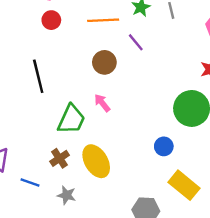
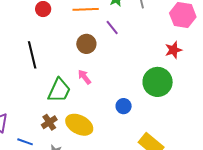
blue circle: (164, 146) -> (124, 106), moved
yellow ellipse: (96, 161) -> (79, 125), turned -32

